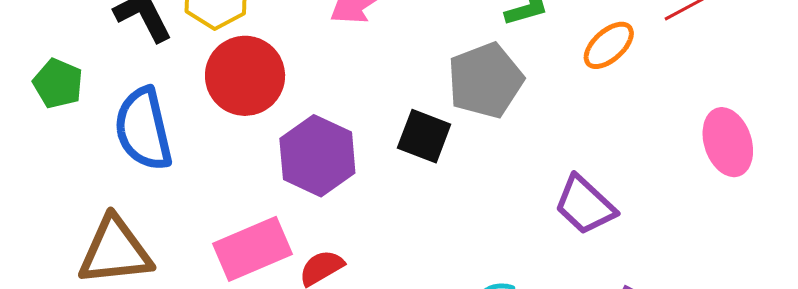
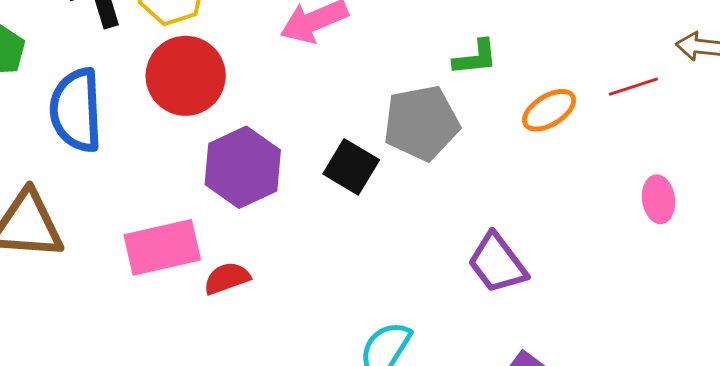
pink ellipse: (728, 142) -> (659, 199), moved, size x0.7

